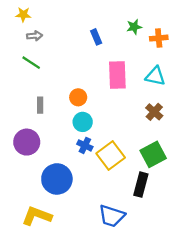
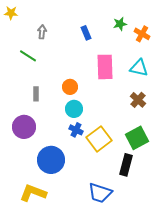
yellow star: (23, 15) -> (11, 13), moved
gray arrow: (35, 36) -> (42, 32), moved, turned -80
orange cross: (159, 38) -> (142, 34), turned 35

